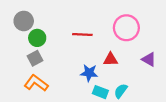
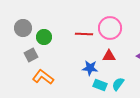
gray circle: (24, 21) -> (23, 28), moved
pink circle: (126, 28) -> (110, 28), moved
gray square: (35, 58) -> (31, 55), moved

